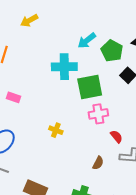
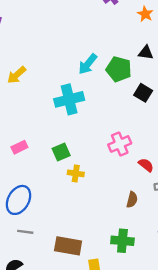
yellow arrow: (29, 20) -> (17, 75), moved
green square: (90, 87) -> (61, 152), moved, size x0.6
pink rectangle: (13, 97) -> (19, 147), turned -32

